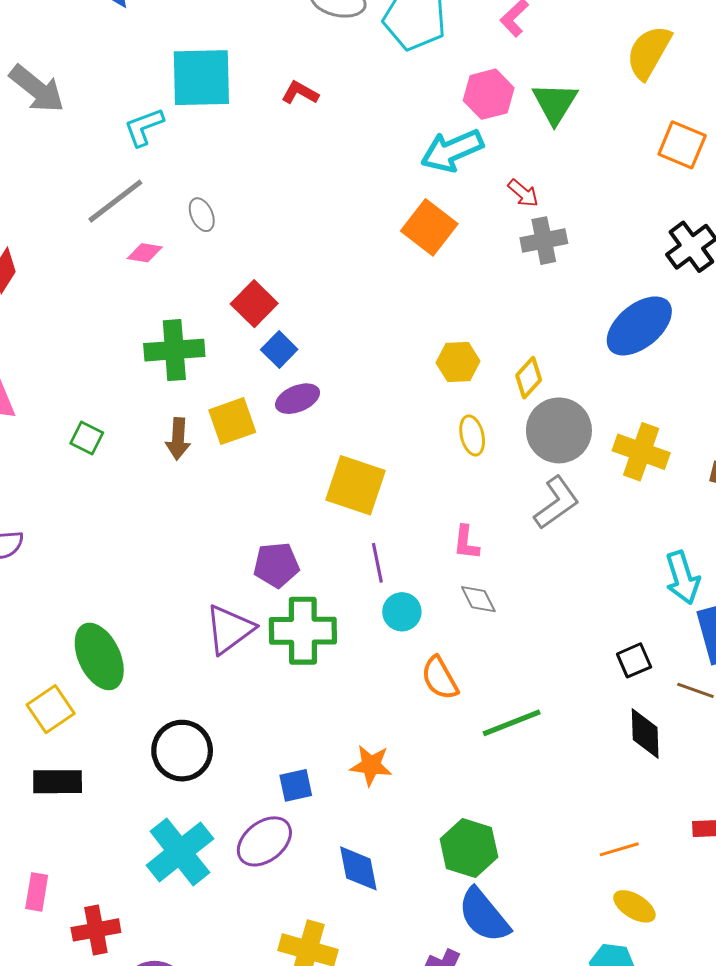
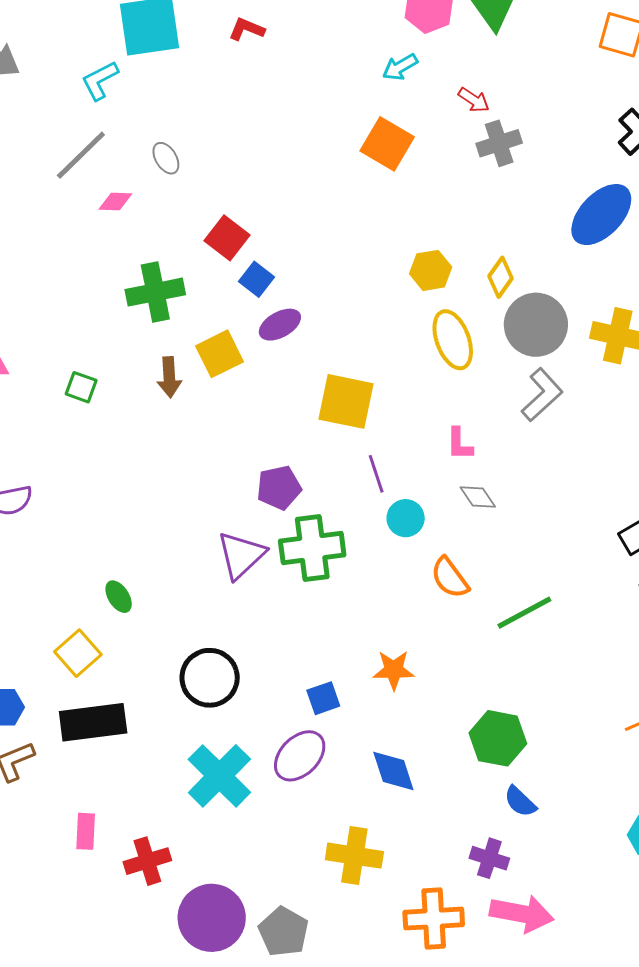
cyan arrow: (452, 151) -> (400, 67), size x0.6
yellow ellipse: (472, 435) -> (453, 340), size x1.5
green ellipse: (99, 656) -> (119, 597), size x0.5
black rectangle: (58, 782) -> (93, 722), size x1.4
blue semicircle: (484, 915) -> (520, 802), size x0.6

